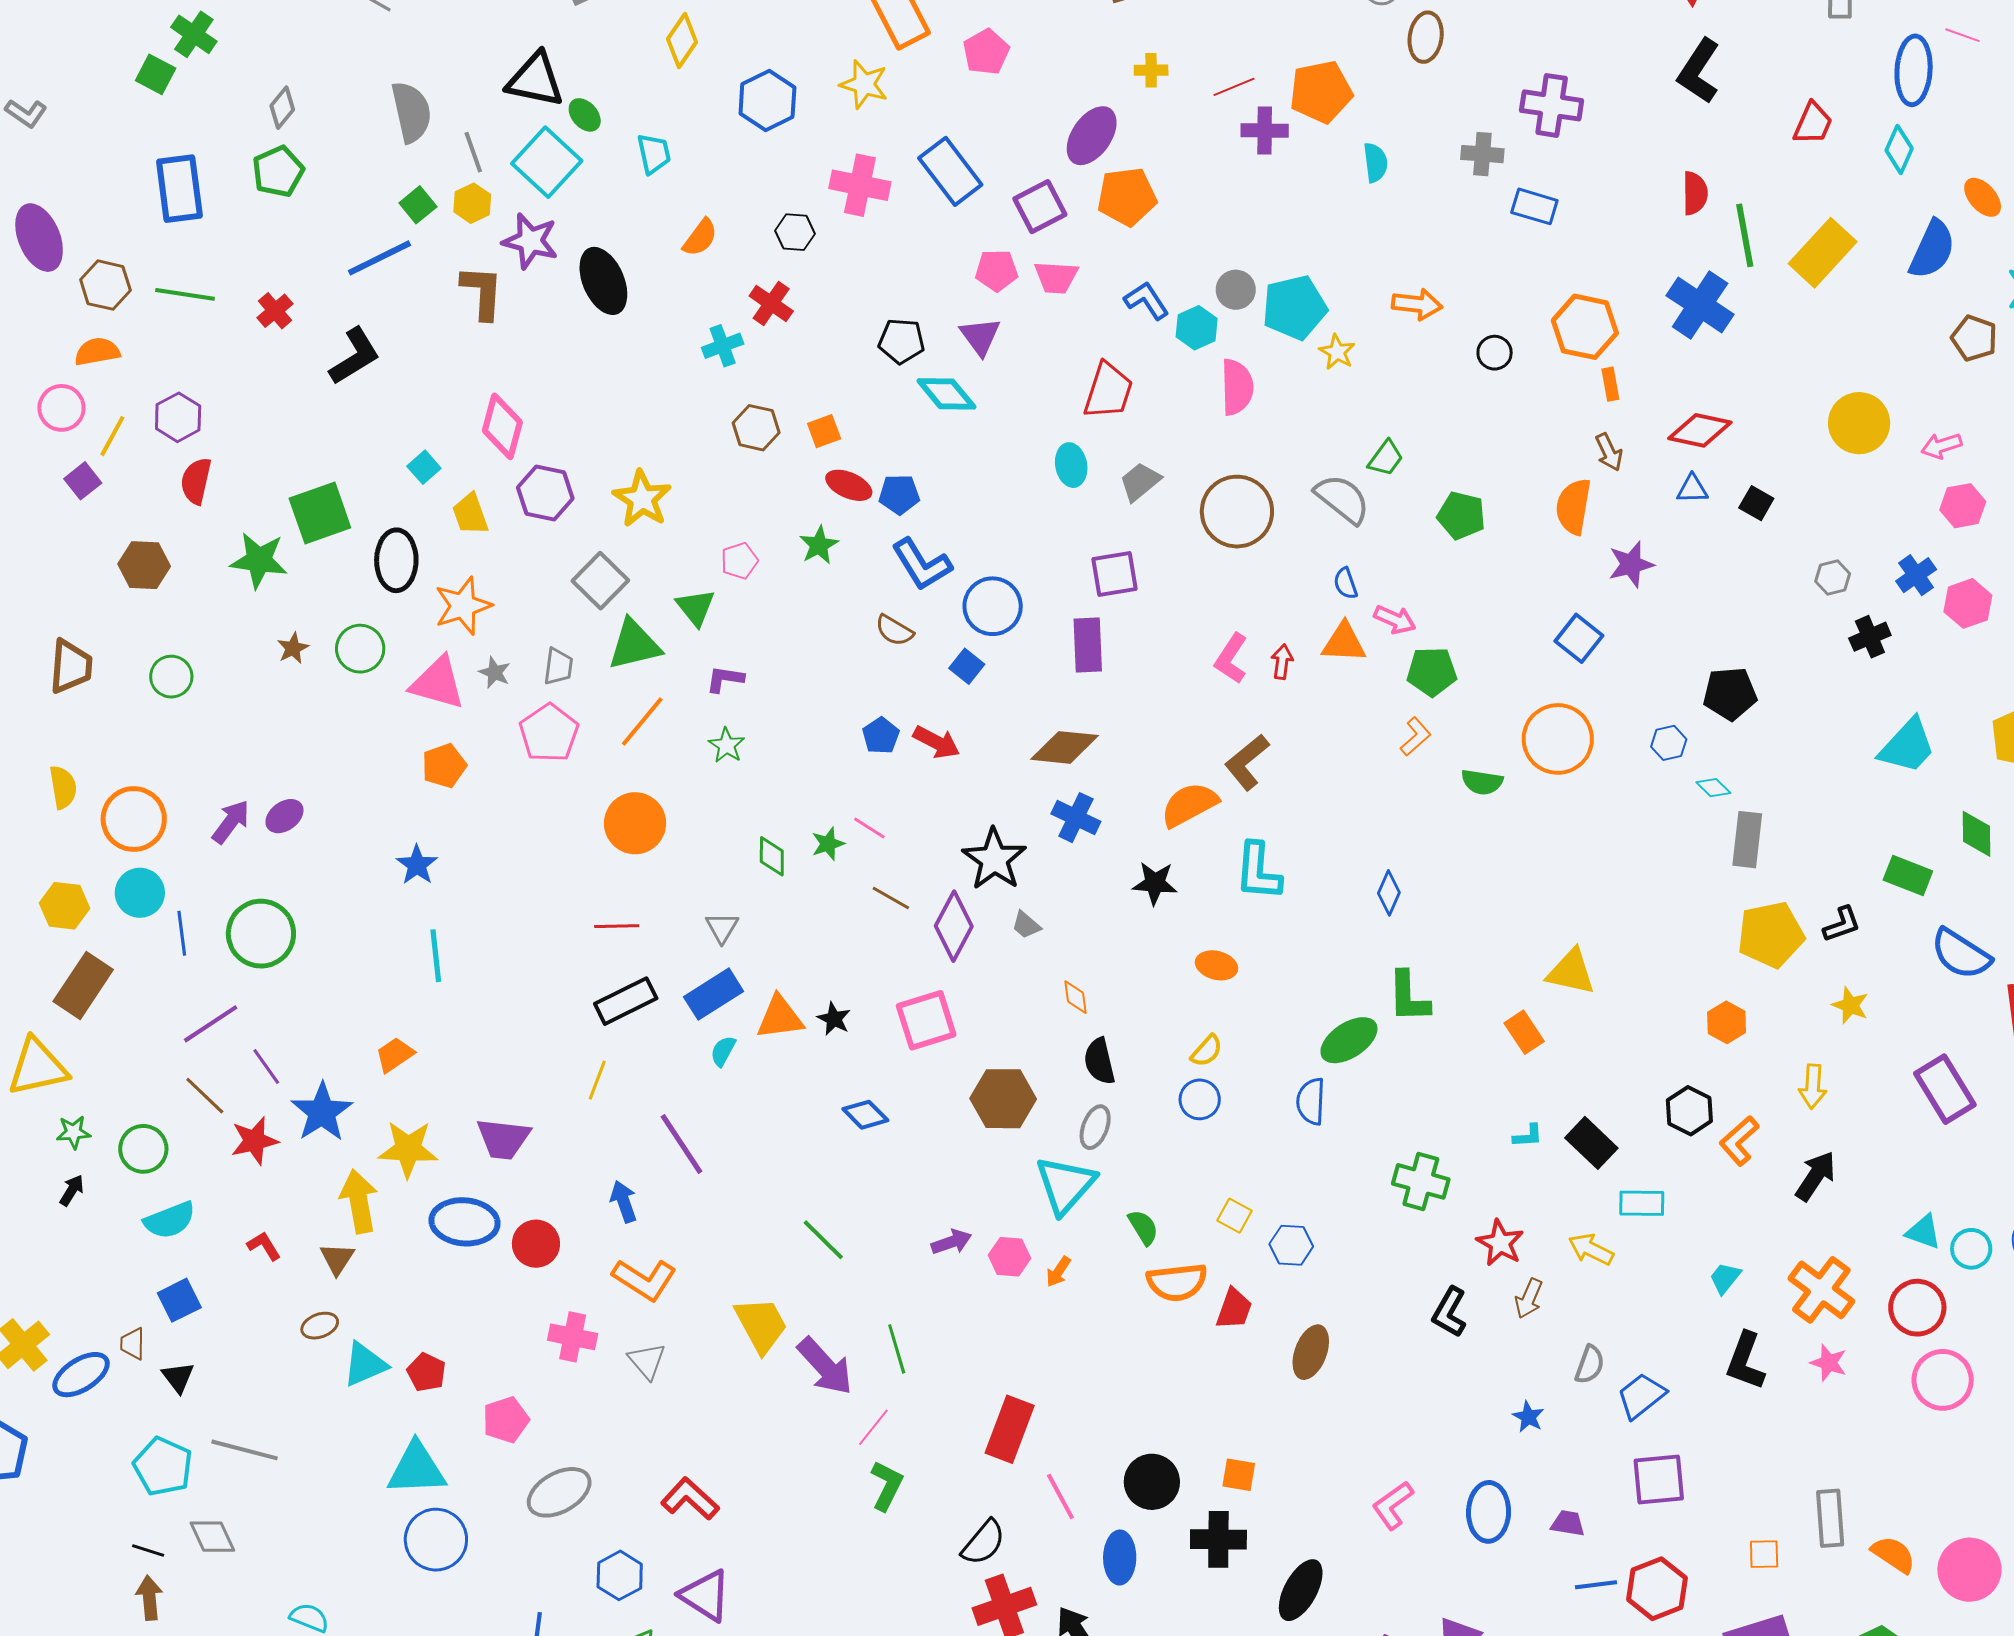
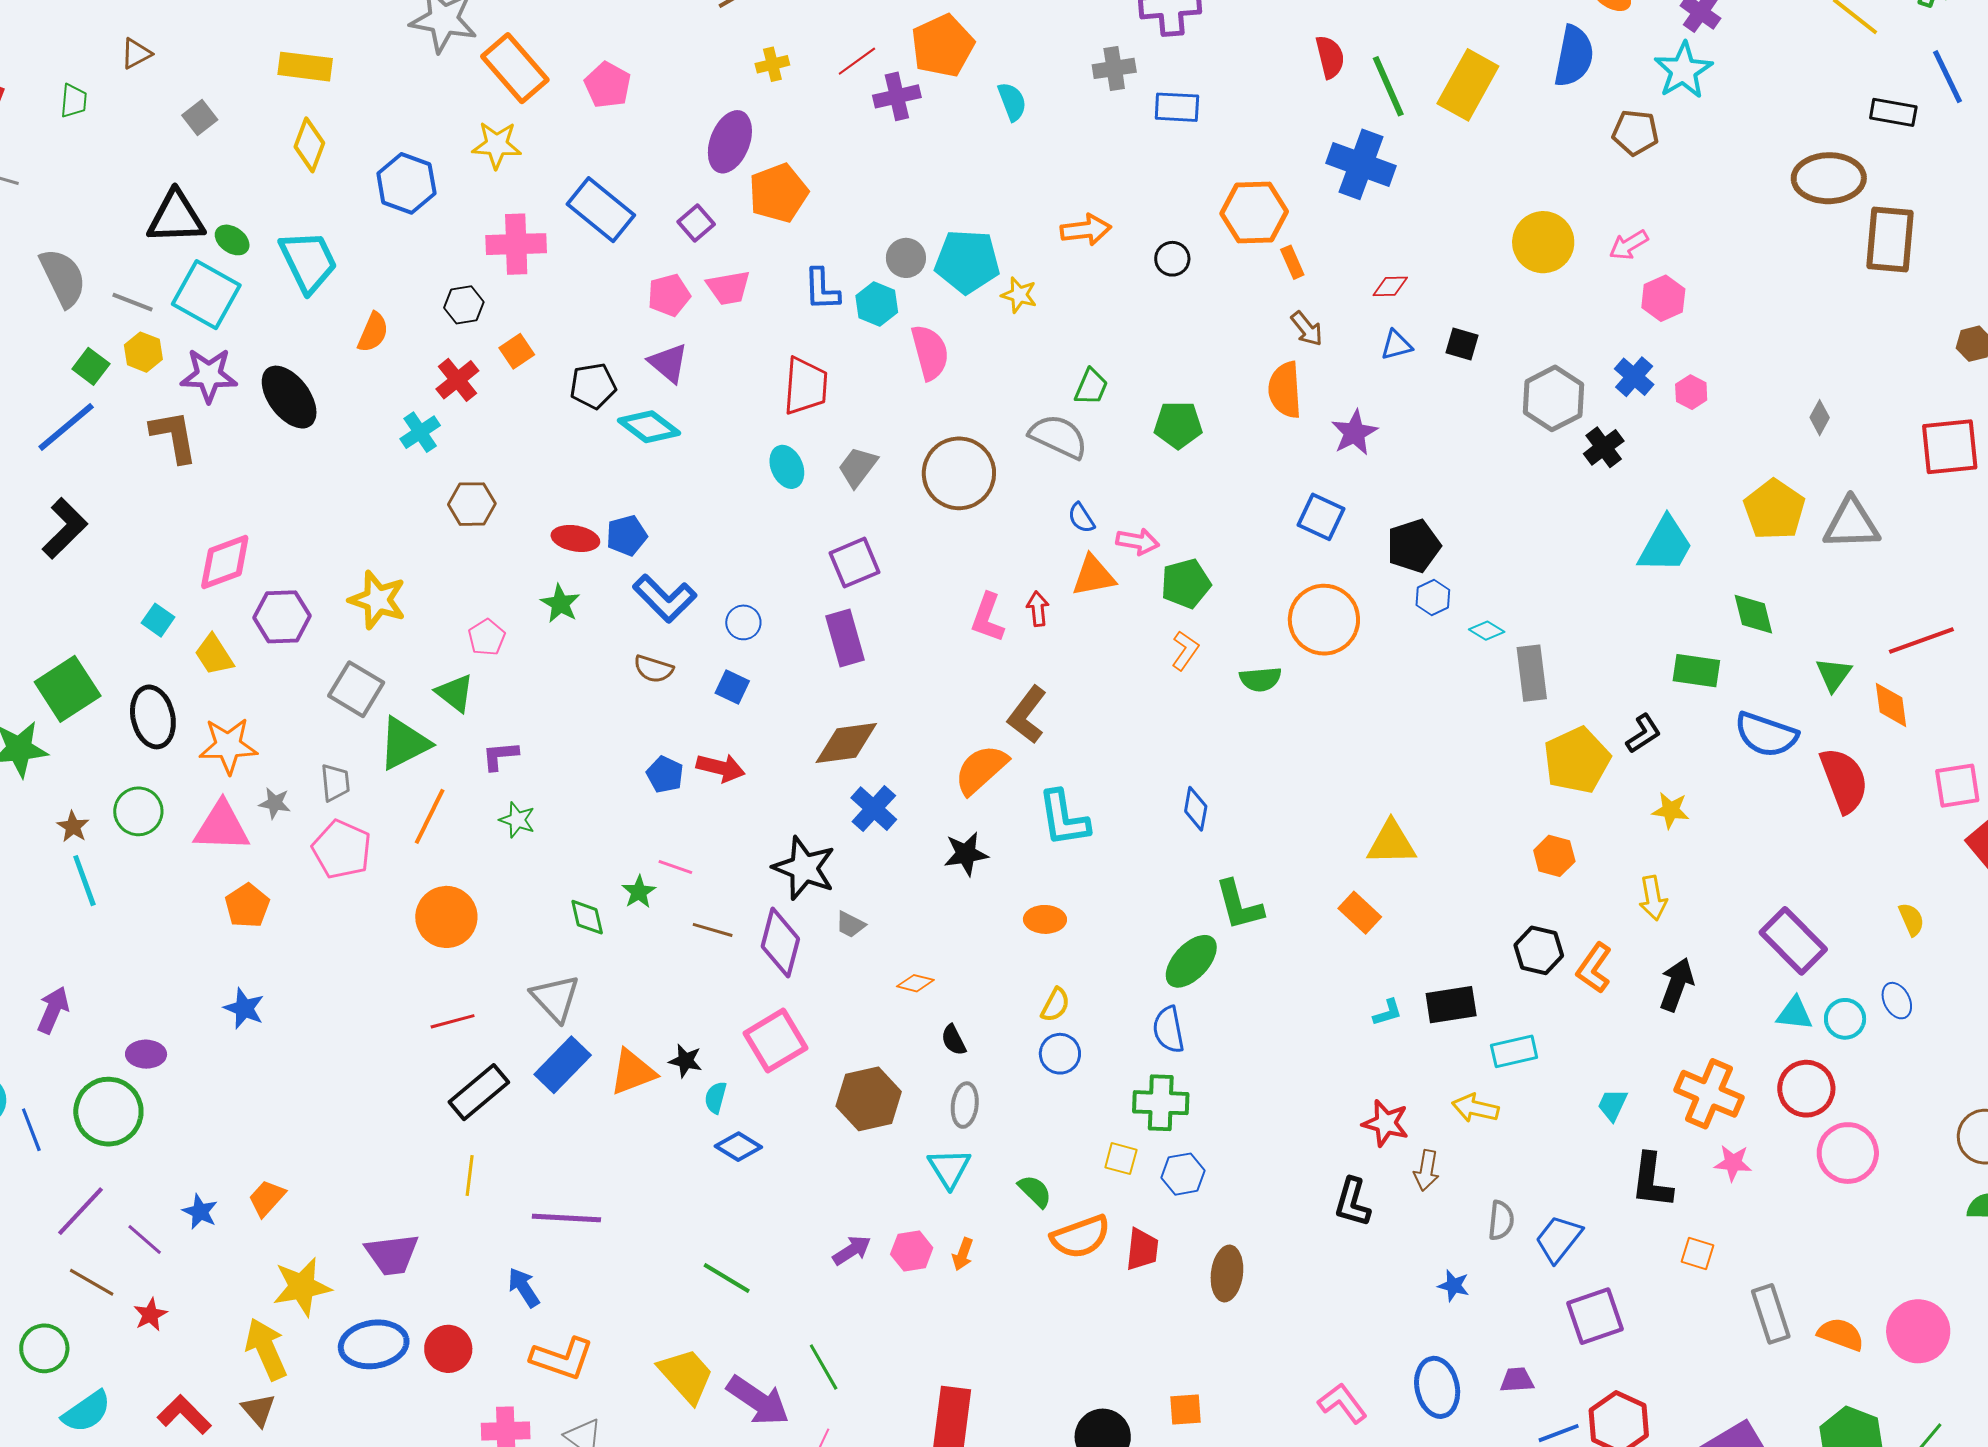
gray line: (473, 152) -> (133, 302), turned -36
cyan trapezoid: (654, 154) -> (308, 261), size x1.6
purple square: (1040, 207) -> (696, 223), size x0.7
blue L-shape: (1147, 301) -> (822, 289), turned -135
red cross: (771, 303) -> (457, 380), turned 30
cyan pentagon: (1295, 307) -> (967, 262), turned 30
pink diamond: (502, 426) -> (225, 562), turned 68
red diamond: (1700, 430) -> (1390, 286), size x0.6
orange square: (824, 431) -> (517, 351), moved
gray hexagon: (1833, 577) -> (1554, 398), size x1.8
pink hexagon: (1968, 603) -> (1691, 392), size x0.7
orange star: (463, 606) -> (228, 746), turned 30
blue circle: (993, 606) -> (743, 622), size x0.6
black pentagon: (1730, 694) -> (1414, 546), moved
purple ellipse: (284, 816) -> (146, 1054), moved, turned 51
blue cross: (1076, 818) -> (874, 809), turned 30
gray triangle: (722, 928) -> (555, 998), size x1.5
cyan line: (436, 956) -> (84, 881), moved
orange diamond: (1075, 997) -> (915, 983), turned -54
cyan semicircle: (723, 1051) -> (716, 1098), moved
black semicircle: (1099, 1061) -> (954, 1040), size x0.7
purple rectangle: (1945, 1089) -> (1793, 941), moved
blue star: (322, 1112) -> (200, 1212), moved, size x0.6
red star: (254, 1141) -> (150, 1315), size x0.7
black rectangle: (1591, 1143) -> (1451, 1005), turned -39
purple line: (681, 1144) -> (566, 1218), turned -40
green cross: (1421, 1181) -> (1161, 1103), moved
cyan triangle: (1065, 1185) -> (949, 1168), size x0.7
red L-shape: (264, 1246) -> (184, 1415), size x1.5
pink L-shape: (1393, 1505) -> (1342, 1403), turned 102
orange square: (1764, 1554) -> (1698, 1253), moved, turned 32

